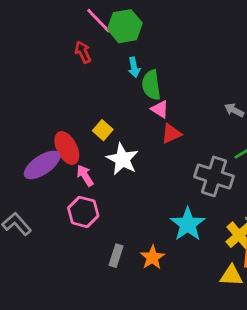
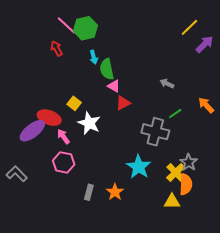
red ellipse: (67, 148) -> (49, 118), turned -40

